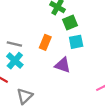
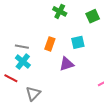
green square: (70, 22) -> (93, 16), moved
purple triangle: (63, 65) -> (67, 64), turned -35

